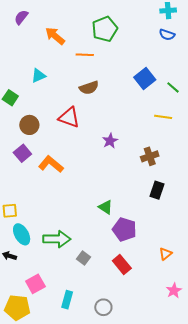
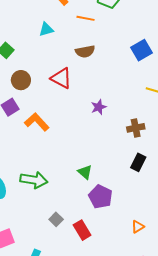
cyan triangle: (38, 76) -> (46, 29), moved
green arrow: (57, 239) -> (34, 180), moved
red rectangle: (122, 265) -> (82, 230), moved

